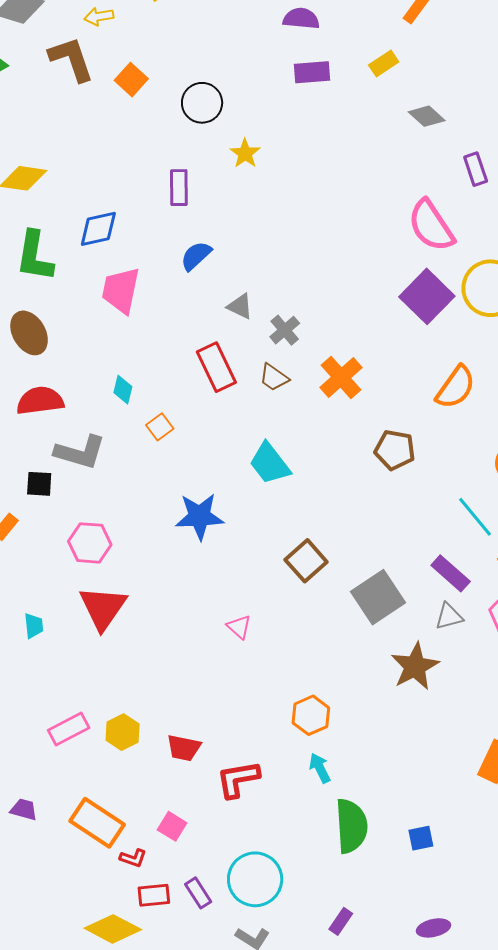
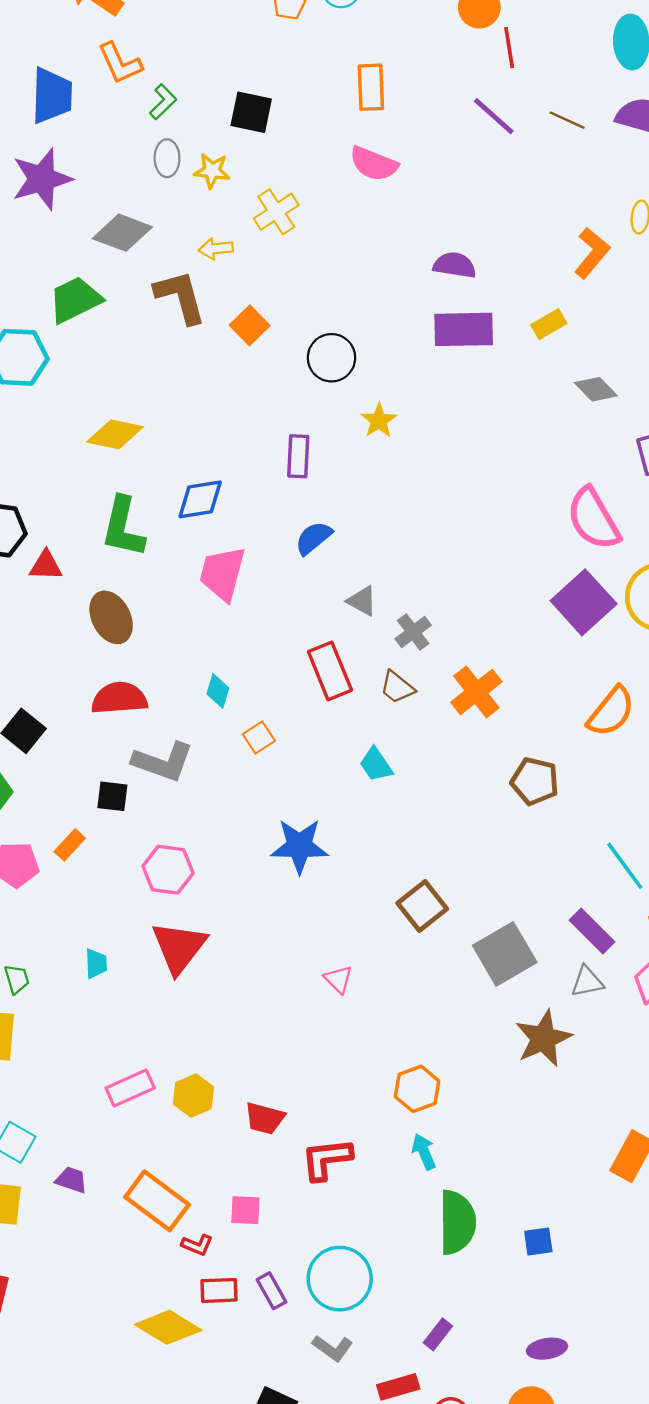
purple rectangle: (312, 72) -> (464, 329), size x1.4
cyan trapezoid: (270, 463) -> (376, 765), moved, size x0.7
pink square: (172, 826) -> (245, 1210), turned -32

